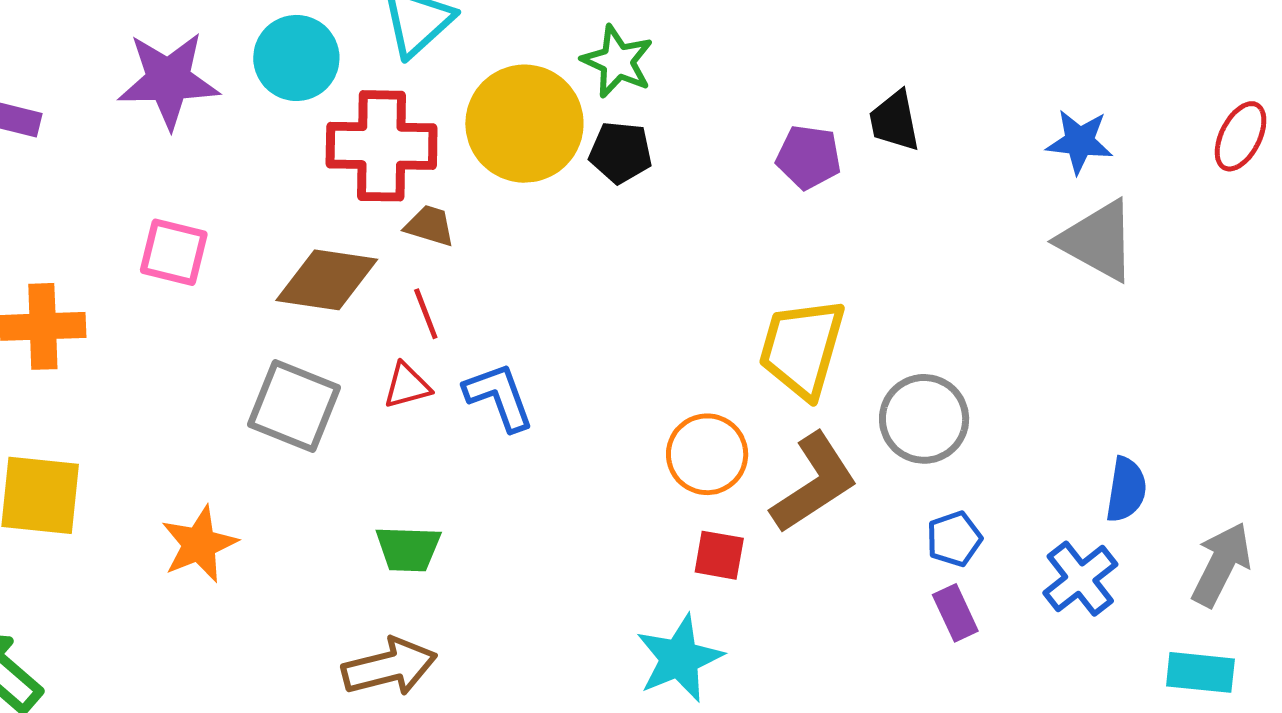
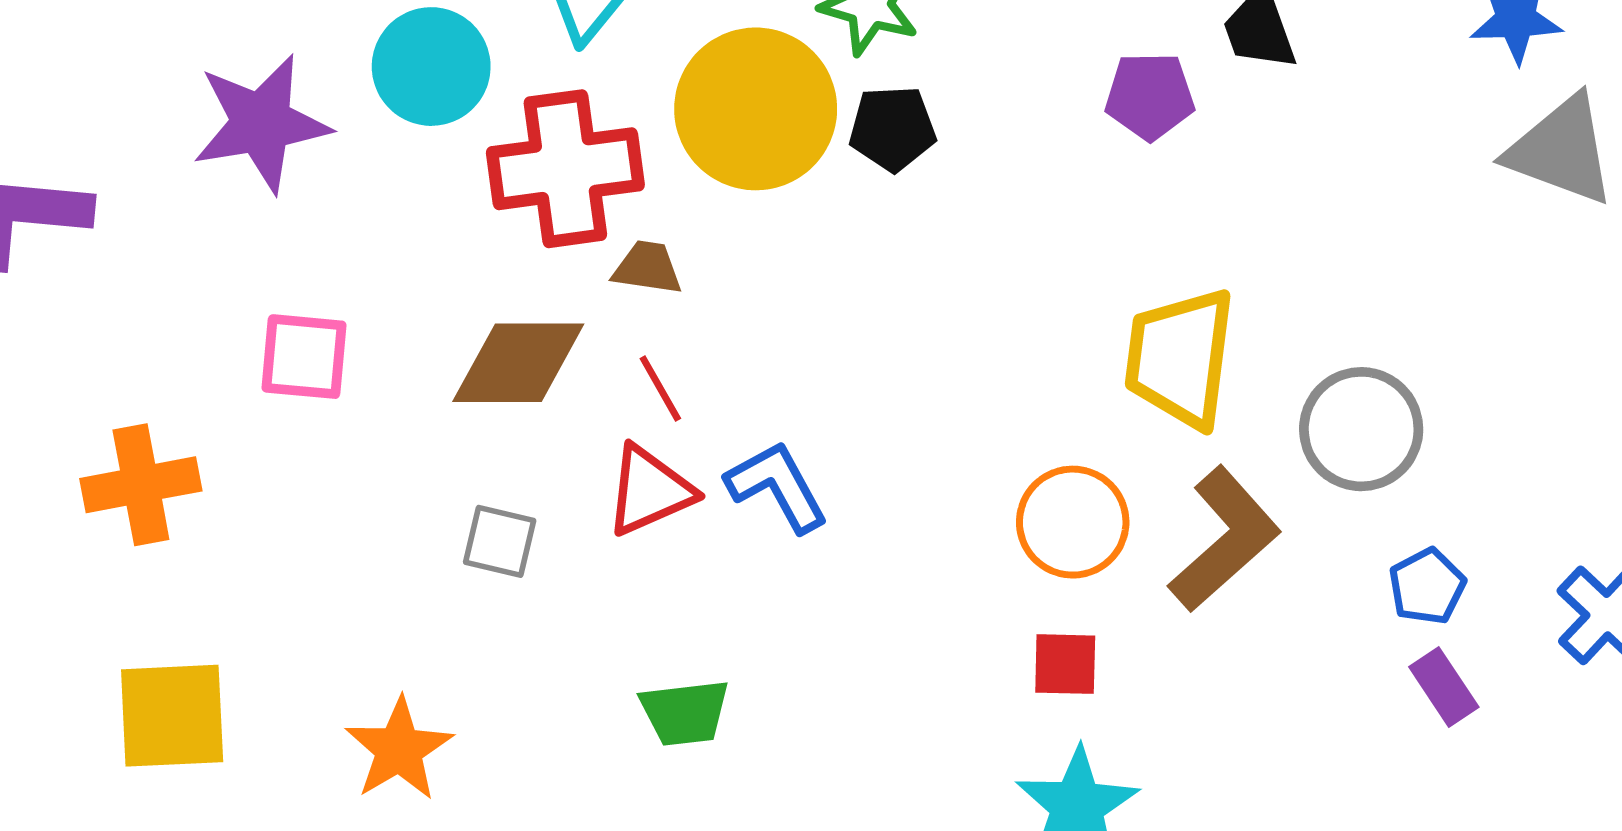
red triangle: (407, 386) -> (649, 491), size x1.4
gray square: (294, 406) -> (500, 541), size x0.6
red square: (719, 555) -> (1065, 664), moved

